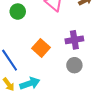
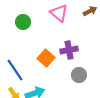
purple cross: (74, 40) -> (69, 50), moved

